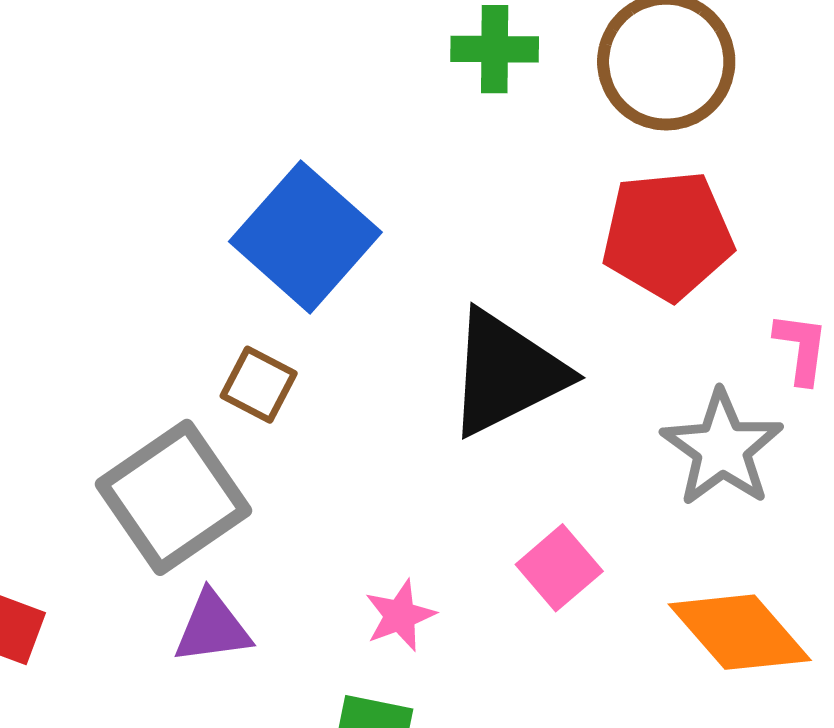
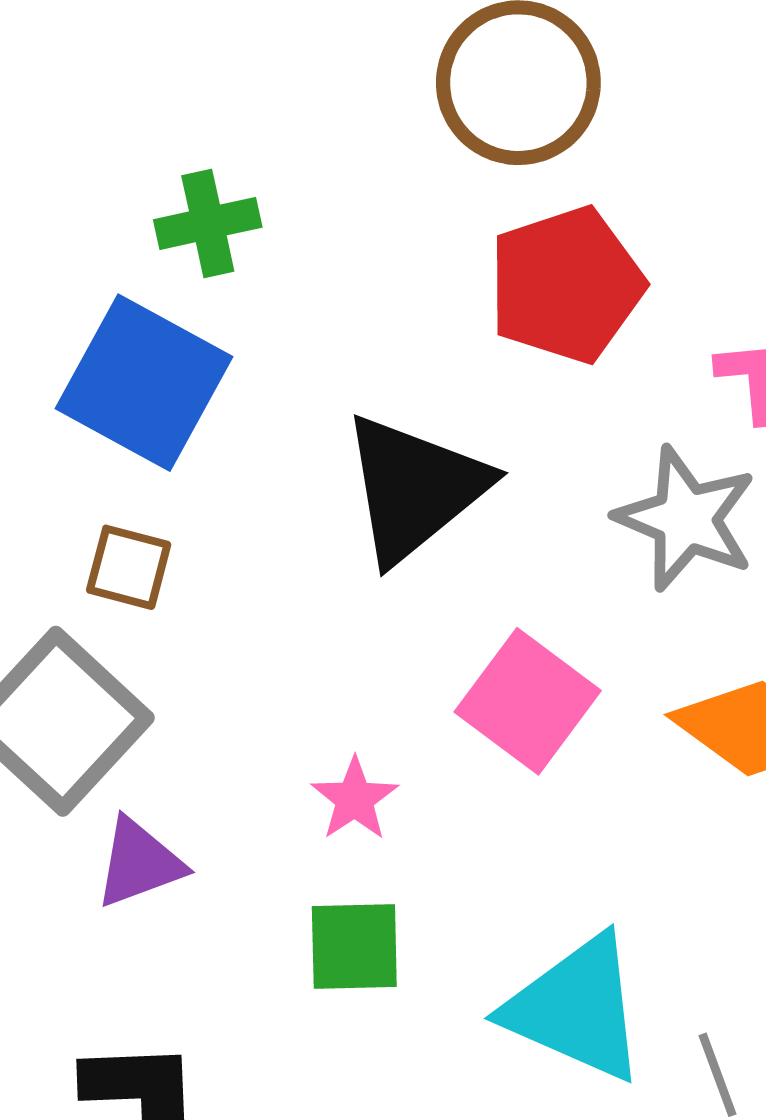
green cross: (495, 49) -> (208, 223), moved
pink square: (559, 568) -> (528, 701), size x1.4

